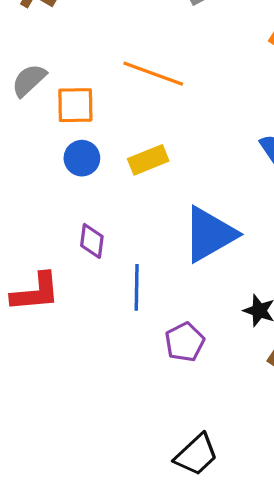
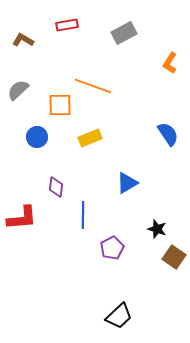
orange square: (75, 105) -> (60, 105), moved
blue circle: (82, 158) -> (37, 137), moved
blue triangle: (209, 234) -> (127, 183), size x0.6

